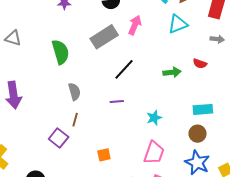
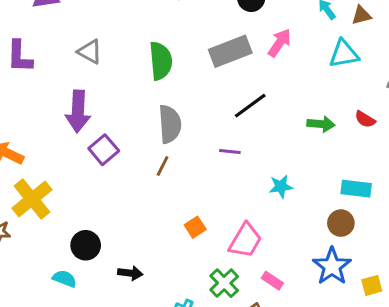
gray triangle: (13, 38) -> (90, 52), moved
gray semicircle: (74, 92) -> (170, 124), size x1.4
purple square: (59, 138) -> (104, 150), moved
pink trapezoid: (154, 153) -> (245, 240), moved
orange square: (104, 155) -> (195, 227), turned -32

